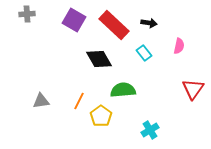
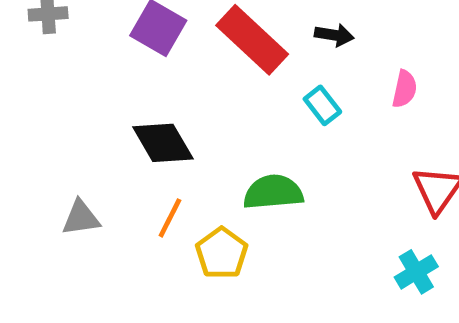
black diamond: (99, 59) -> (163, 143), moved
cyan cross: (150, 130) -> (416, 272), moved

